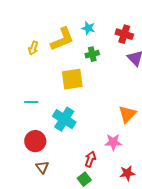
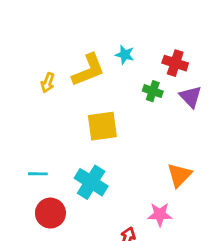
green cross: (92, 54) -> (153, 91), moved, turned 32
cyan line: (31, 102) -> (38, 174), moved

